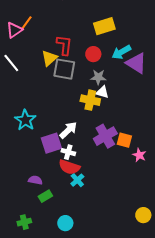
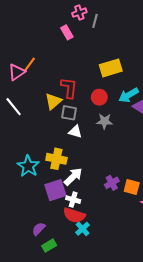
gray square: (64, 69) -> (69, 113), size x0.7
white triangle: (102, 92) -> (75, 132), moved
yellow cross: (90, 100) -> (56, 159), moved
purple cross: (105, 136) -> (112, 183), size x0.6
purple semicircle: (35, 180) -> (39, 229), turned -56

